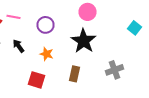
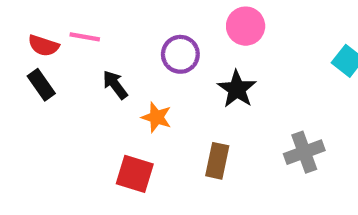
purple circle: (46, 25) -> (180, 54), moved
black star: (84, 41) -> (237, 89), size x0.7
black arrow: (18, 46) -> (115, 85), moved

